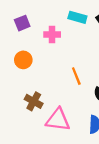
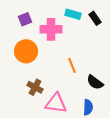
pink cross: (52, 35) -> (51, 29), size x1.5
orange circle: (23, 60) -> (26, 51), size x1.5

